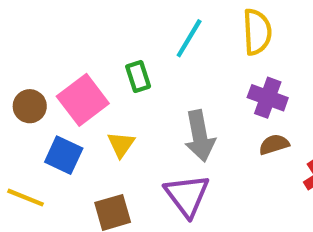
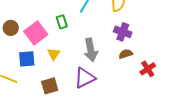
brown circle: (30, 106) -> (11, 28), moved
blue square: (64, 155) -> (27, 59), turned -30
purple triangle: (187, 195) -> (85, 78), turned 40

